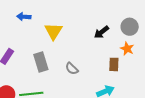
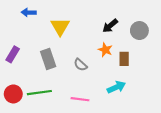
gray circle: (130, 27) -> (139, 31), moved
orange star: (127, 49) -> (105, 50), moved

